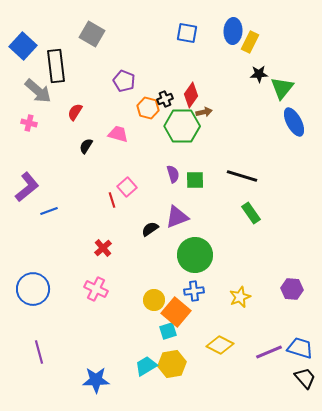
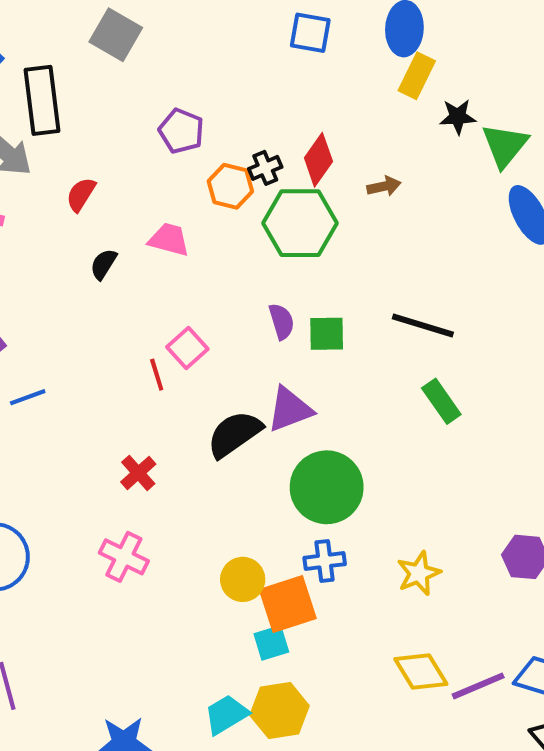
yellow rectangle: (250, 42) -> (417, 76), moved
brown arrow: (204, 112) -> (384, 186), moved
black semicircle: (150, 229) -> (234, 434), size x1.6
orange square: (176, 312) -> (288, 604), turned 32
yellow diamond: (220, 345) -> (421, 672), moved, turned 32

